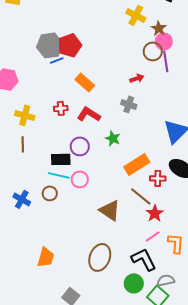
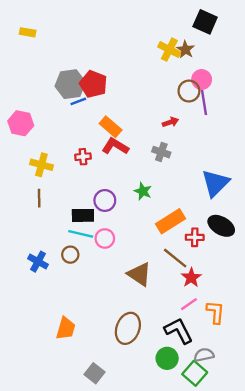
brown star: (159, 28) -> (185, 50), moved
red pentagon: (70, 45) -> (93, 84), turned -30
red L-shape: (89, 114) -> (115, 146), moved

